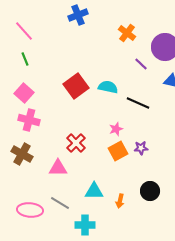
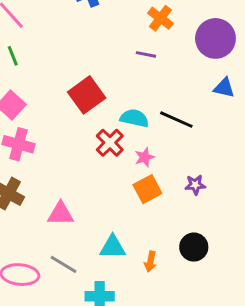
purple line: (141, 64) -> (146, 54), moved, turned -32
cyan semicircle: (108, 87) -> (134, 118), moved
red cross: (76, 143) -> (110, 143), moved
purple star: (141, 148) -> (195, 185), moved

